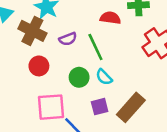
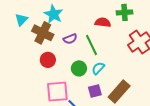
cyan semicircle: (104, 77) -> (98, 68), turned 88

